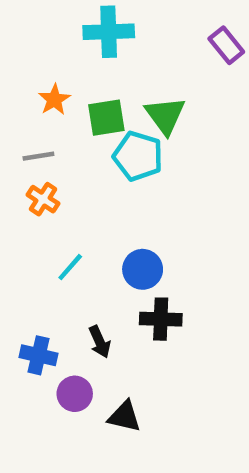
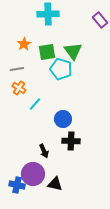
cyan line: (70, 267) -> (35, 104), moved
blue cross: (38, 355) -> (17, 185), moved
purple circle: (75, 394) -> (33, 174), size x1.5

